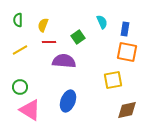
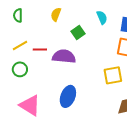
yellow semicircle: (43, 25) -> (56, 14), moved
red line: (49, 42) -> (40, 49), moved
green circle: (20, 87) -> (20, 69), moved

